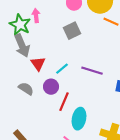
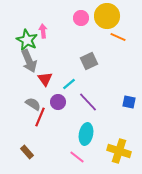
gray square: (72, 31) -> (89, 61), moved
purple line: (92, 71) -> (88, 102), moved, turned 30
red line: (64, 102) -> (40, 117), moved

